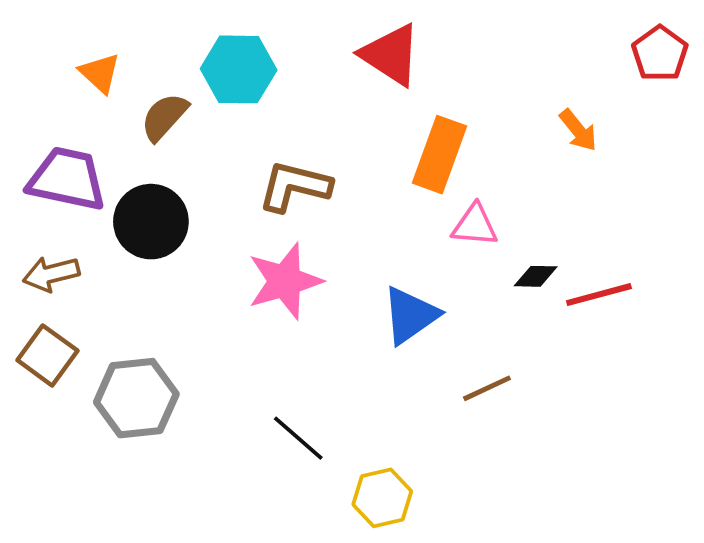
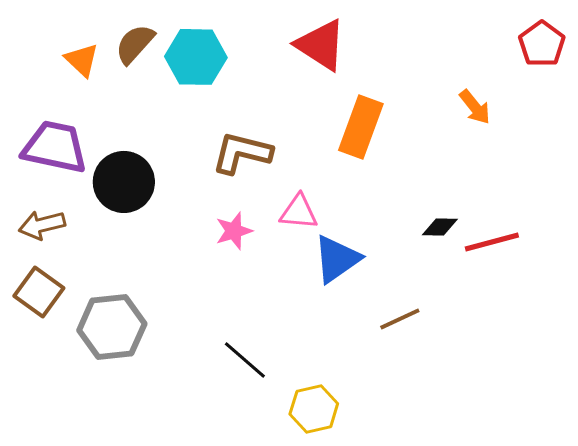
brown semicircle: (164, 117) -> (135, 44), moved
pink triangle: (475, 225) -> (299, 212), moved
pink star: (285, 281) -> (234, 231), size x0.6

